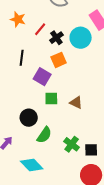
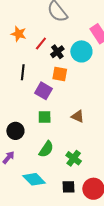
orange square: (59, 60) -> (60, 74), turned 35
green square: (51, 98) -> (45, 117), moved
black circle: (29, 118) -> (15, 131), moved
black square: (91, 150) -> (68, 187), moved

